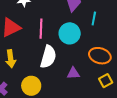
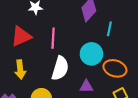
cyan circle: (70, 33) -> (91, 54), moved

